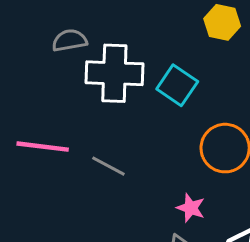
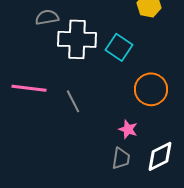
gray line: (108, 166) -> (73, 101), turned 35

